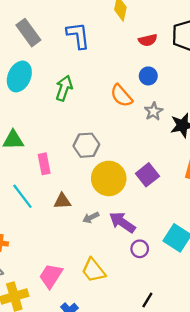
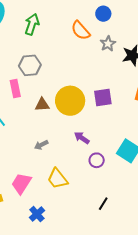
gray hexagon: (86, 145) -> (30, 65), moved
purple square: (147, 175) -> (103, 98), turned 30
brown triangle: (62, 201) -> (42, 105), moved
gray arrow: (91, 217) -> (41, 145), moved
purple arrow: (122, 222) -> (82, 138), size x0.7

